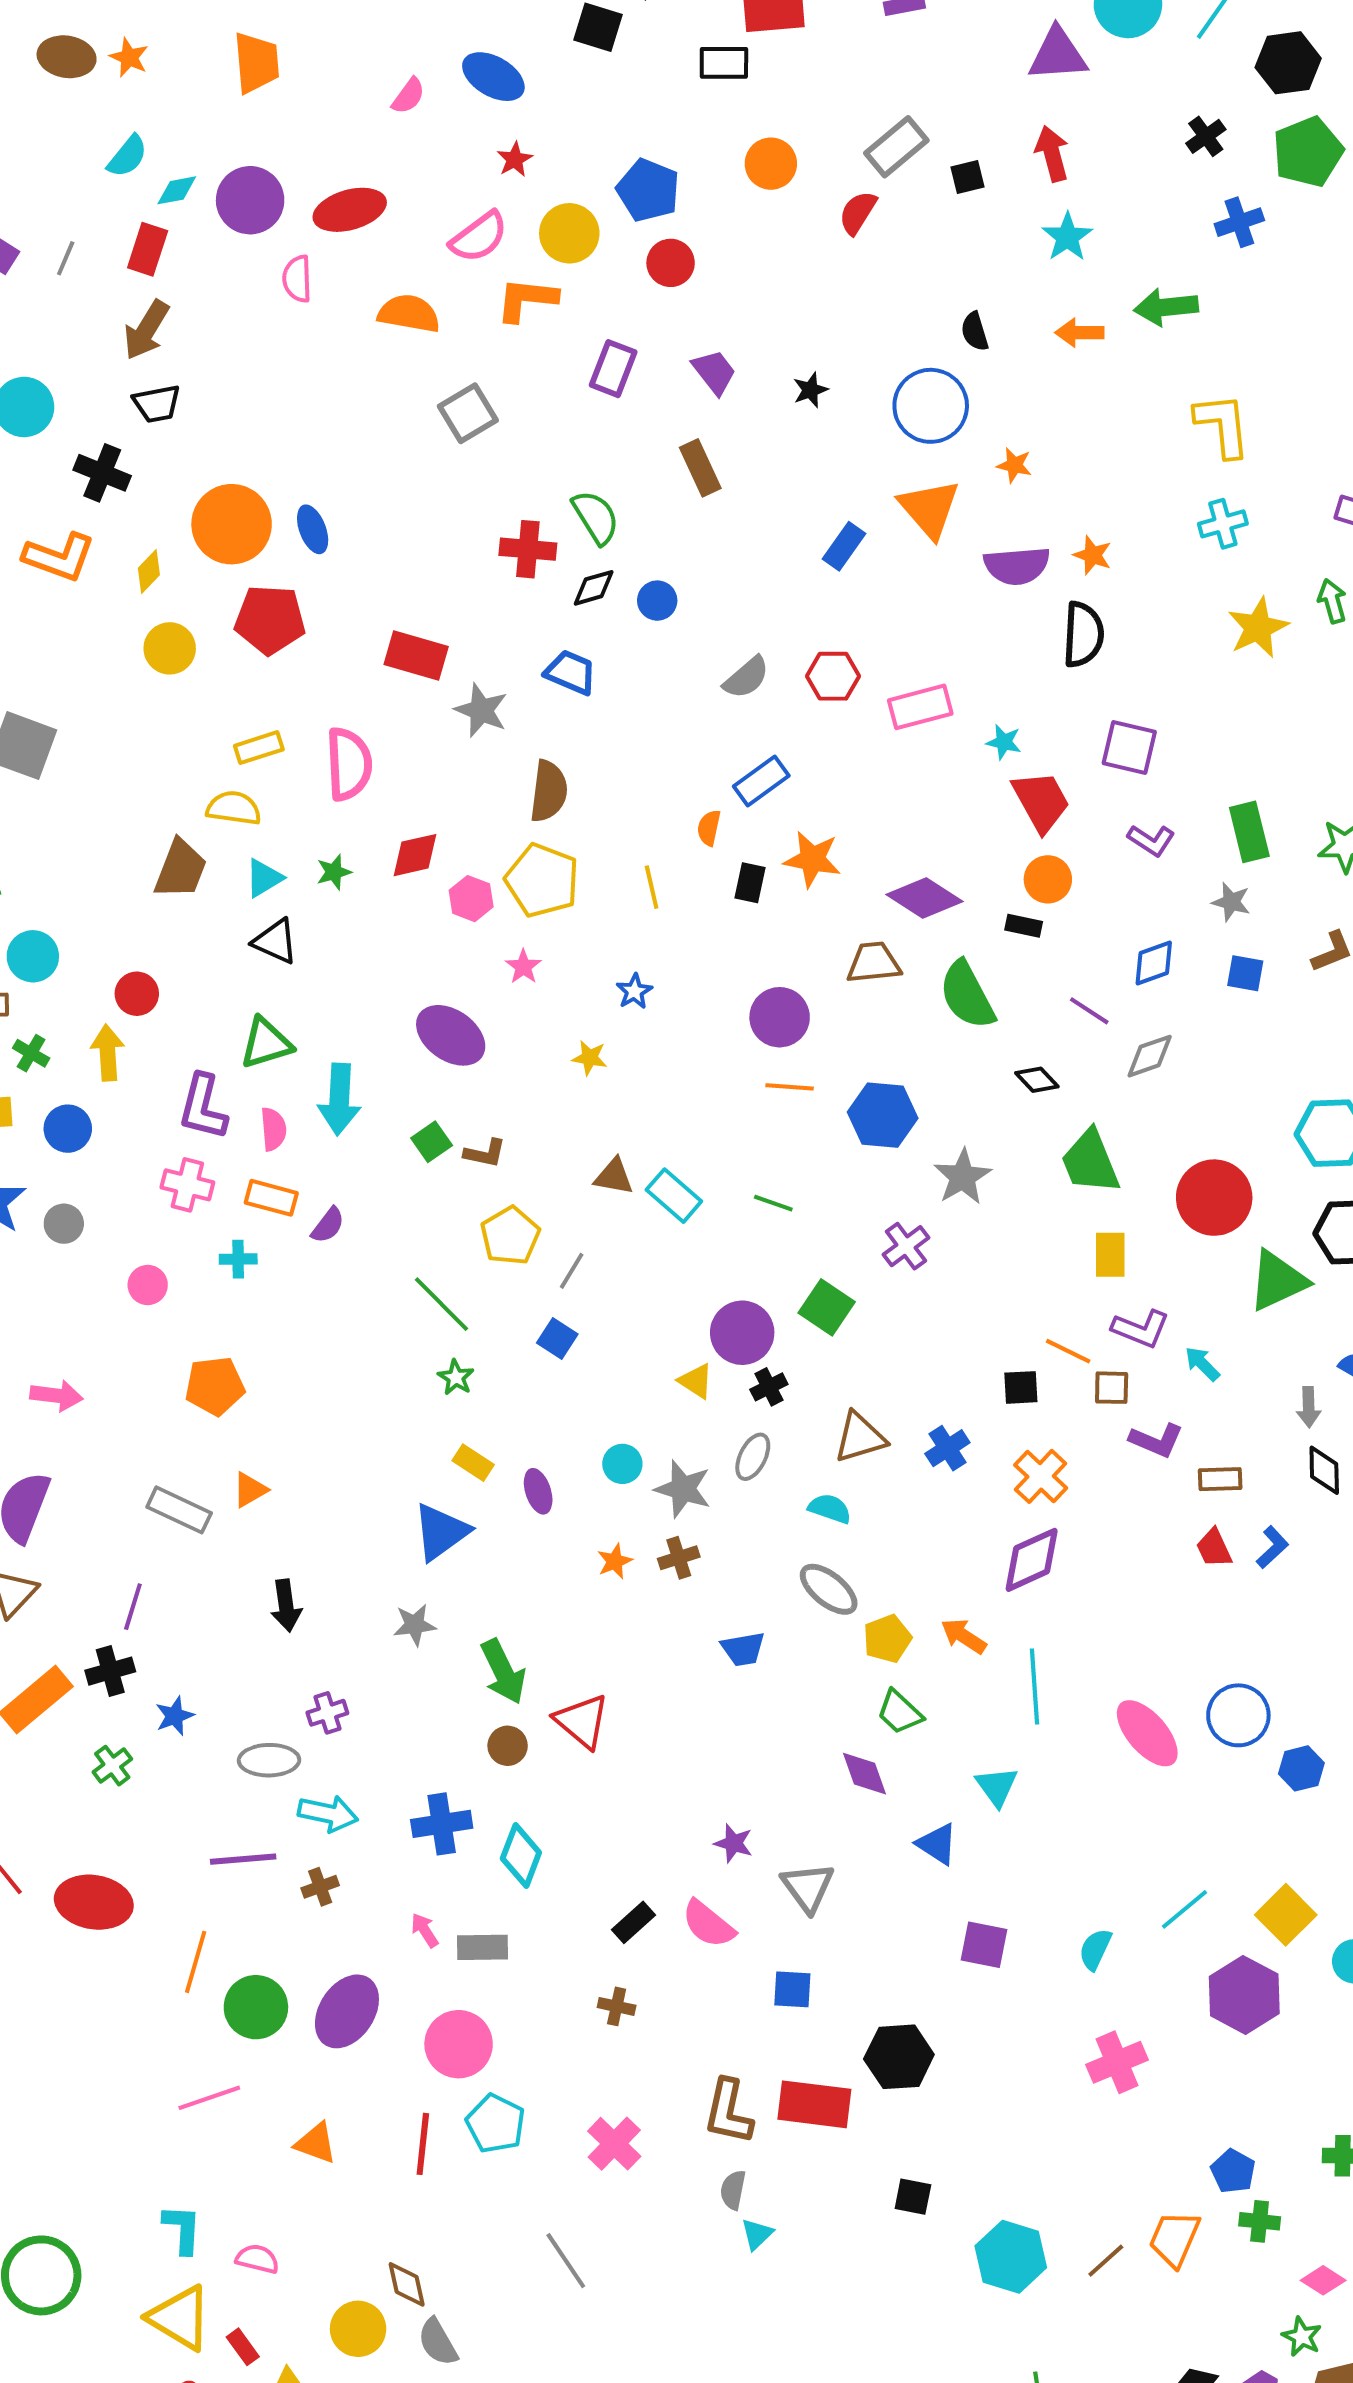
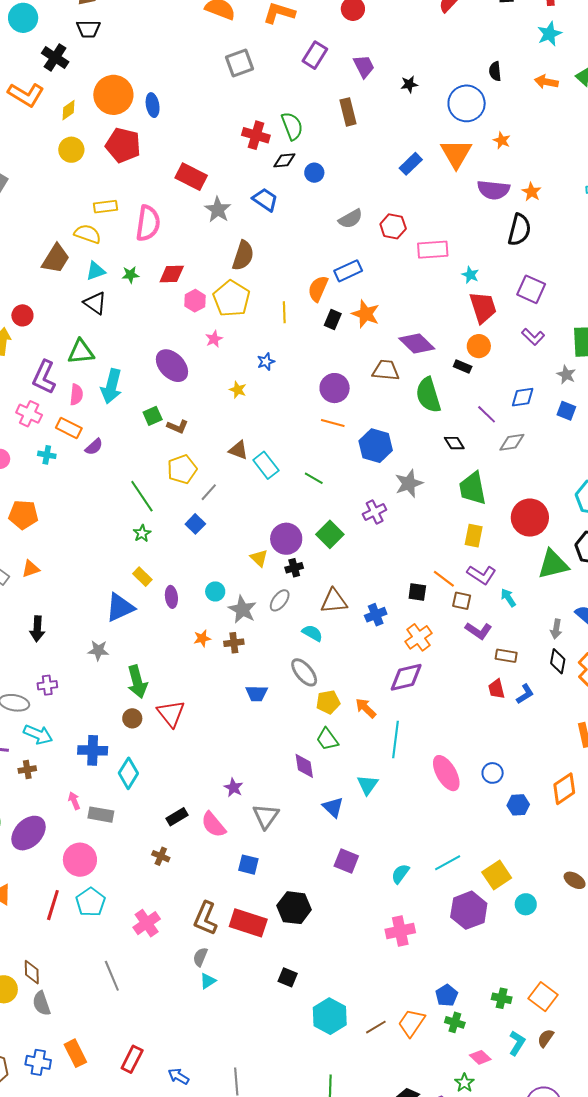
orange semicircle: (709, 828) -> (318, 289), size x1.5
blue circle: (1238, 1715) -> (493, 773), size x0.7

